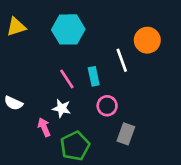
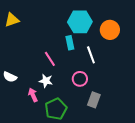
cyan hexagon: (68, 29) -> (80, 22), moved
white line: (122, 60) -> (91, 55), moved
cyan rectangle: (94, 76) -> (70, 43), moved

